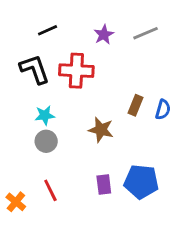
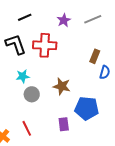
brown rectangle: (136, 105) -> (95, 56), moved
gray circle: (46, 141) -> (32, 94), moved
blue pentagon: (141, 182) -> (87, 108), moved

